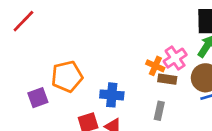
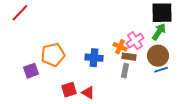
blue cross: (112, 95) -> (94, 58), moved
gray rectangle: (159, 111) -> (125, 71), moved

